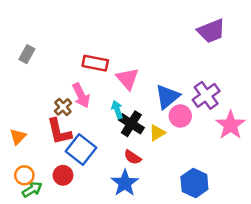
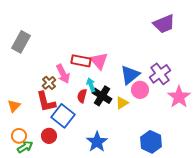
gray rectangle: (27, 54) -> (21, 42), size x1.5
red rectangle: (95, 63) -> (81, 61), moved
red semicircle: (133, 157) -> (82, 96), moved, turned 72

